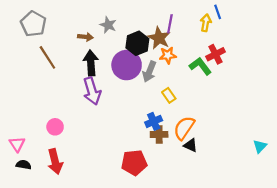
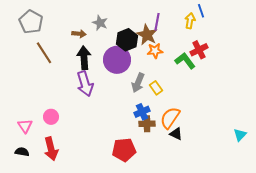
gray arrow: (149, 72) -> (138, 83), moved
pink triangle: (17, 144) -> (25, 126), moved

